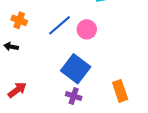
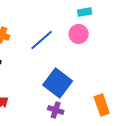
pink circle: (87, 29) -> (79, 34), moved

